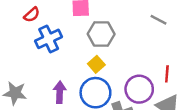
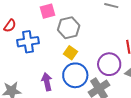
blue cross: (49, 39) -> (28, 42), turned 30

